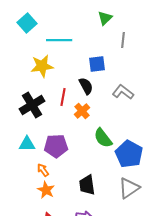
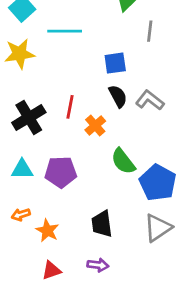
yellow star: (42, 66) -> (19, 54), moved
black semicircle: (86, 86) -> (118, 96), moved
orange arrow: (43, 170) -> (21, 215), moved, turned -72

